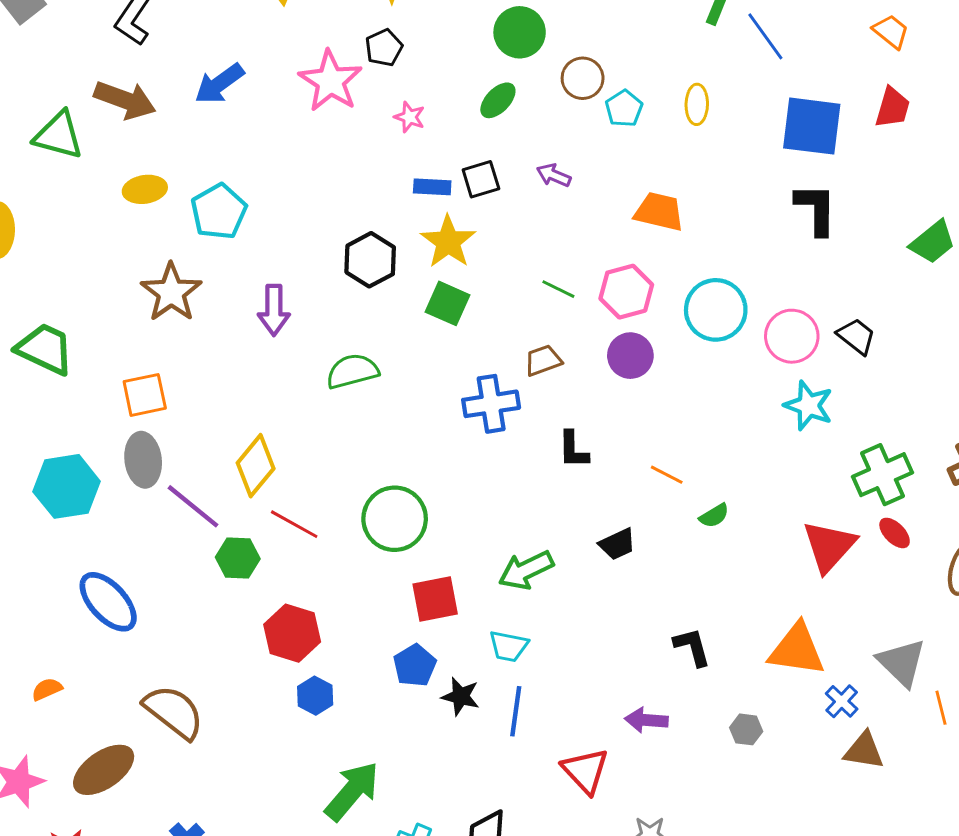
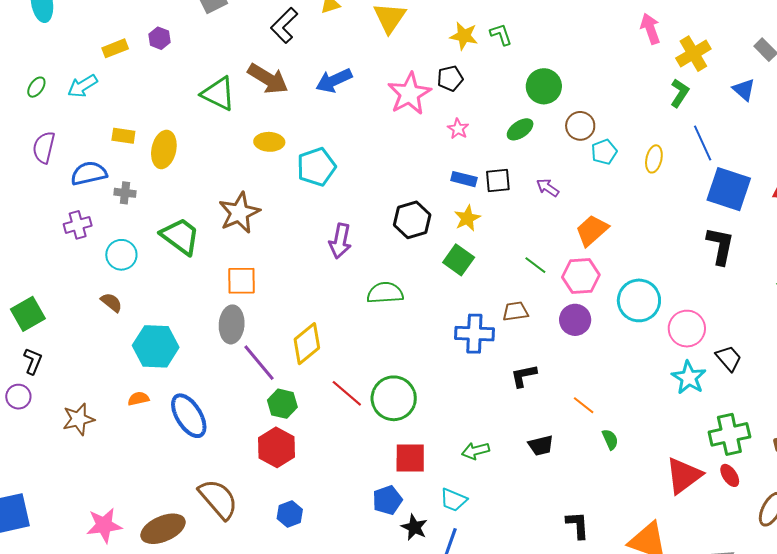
blue line: (765, 36) -> (703, 143), moved
orange trapezoid: (659, 212) -> (592, 230), moved, turned -66
yellow star: (448, 242) -> (467, 218), size x0.7
brown star: (171, 292) -> (239, 213), moved
black trapezoid: (856, 336) -> (729, 358), moved
black L-shape: (573, 450) -> (524, 376), turned 68
cyan hexagon: (67, 486) -> (156, 346), moved
green semicircle: (714, 516) -> (610, 439), turned -95
red line: (294, 524) -> (347, 393), moved
green arrow: (526, 570) -> (476, 451), size x0.7
red hexagon: (292, 633) -> (277, 447), moved
orange semicircle: (47, 689) -> (138, 399), moved
blue hexagon: (315, 696) -> (290, 514), moved

